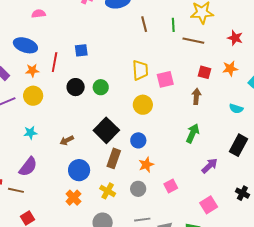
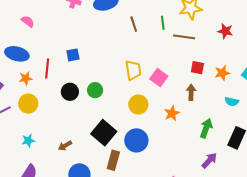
pink semicircle: (39, 14) -> (28, 21), turned 48
orange star: (230, 69) -> (222, 73), moved
pink square: (165, 79) -> (159, 78), turned -36
green arrow: (193, 133) -> (206, 128), moved
blue circle: (138, 140) -> (136, 140), size x1.5
orange star: (146, 165) -> (172, 113), moved

